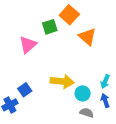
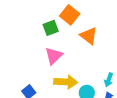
pink triangle: (28, 45) -> (54, 56), moved

